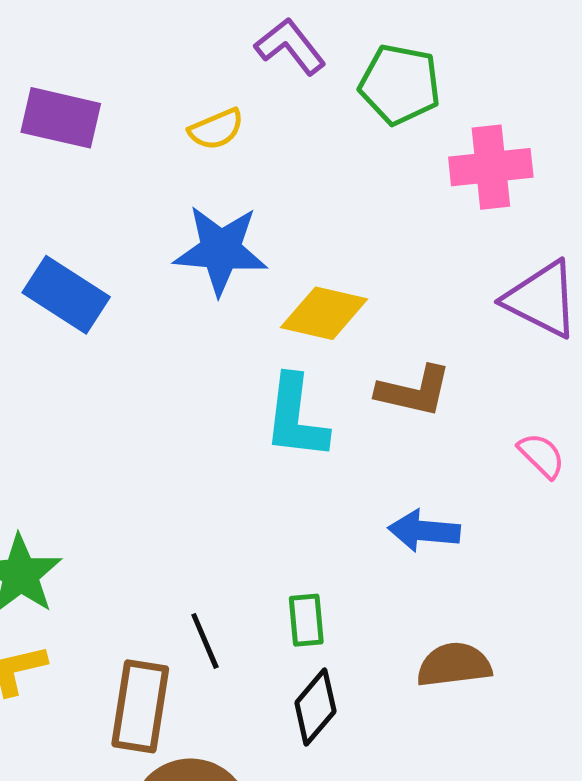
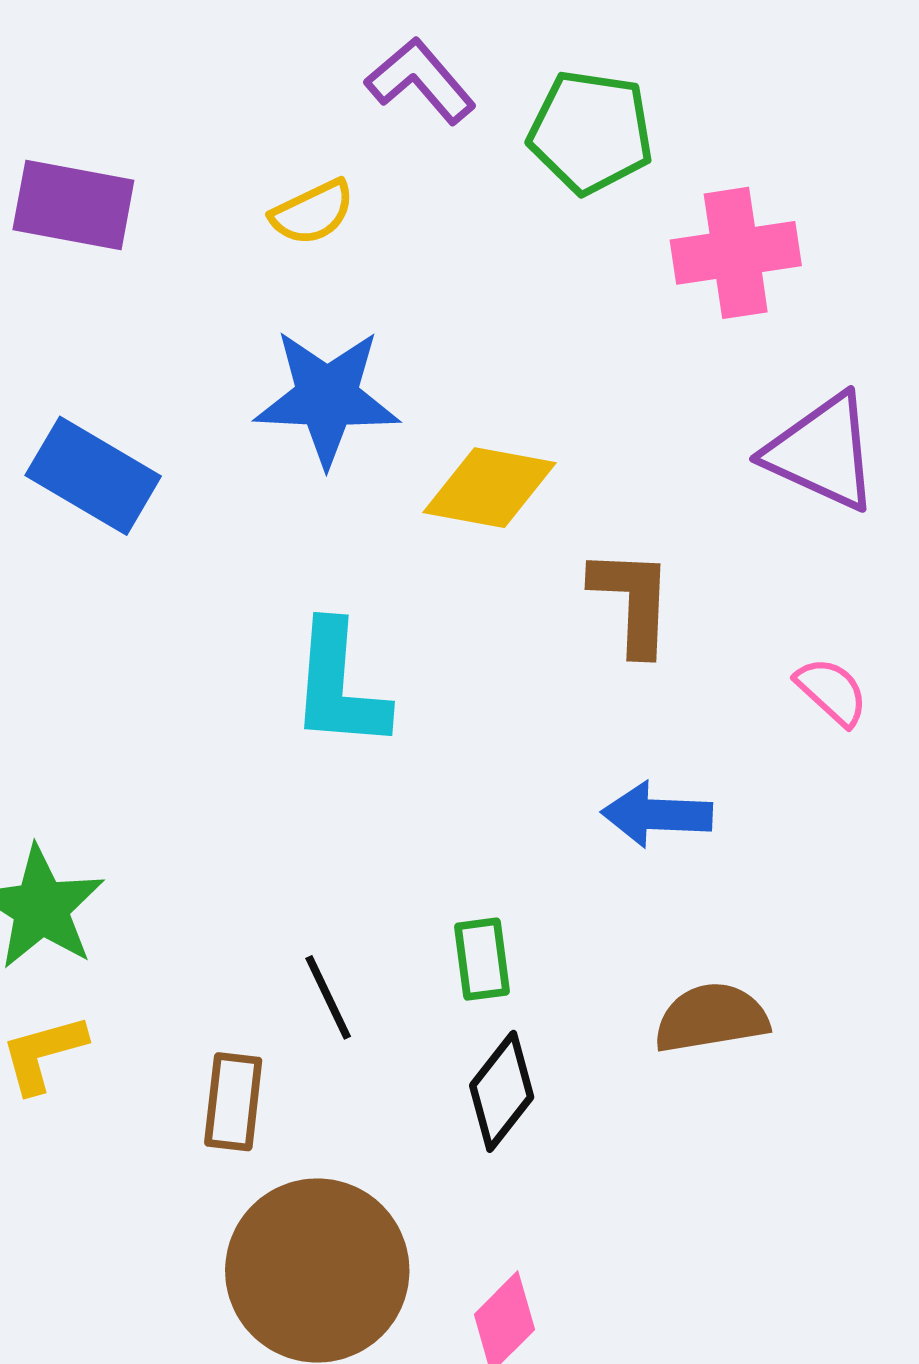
brown L-shape: (414, 391) -> (632, 601), turned -98
cyan L-shape: (296, 417) -> (339, 686), moved
brown rectangle: (140, 706) -> (233, 1102), size x0.7

